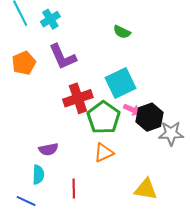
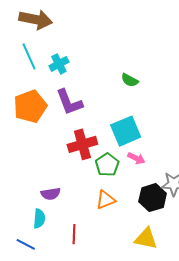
orange pentagon: (24, 63) -> (30, 106), size x1.4
black hexagon: (150, 117) -> (153, 198), moved
green pentagon: (104, 118) -> (107, 165), size x0.7

